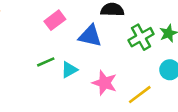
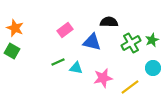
cyan triangle: (69, 70) -> (76, 68), turned 40
pink star: (104, 83) -> (103, 78), turned -30

